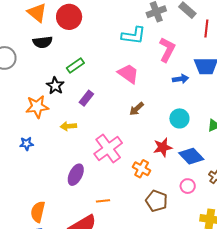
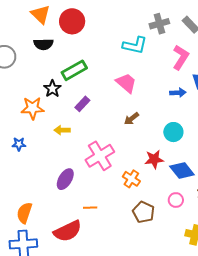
pink L-shape: (167, 50) -> (181, 57), moved
green rectangle: (75, 65) -> (74, 70), size x1.4

